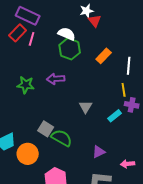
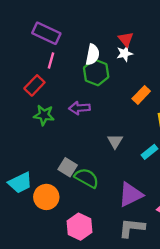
white star: (87, 11) -> (125, 53), moved
red rectangle: (18, 33) -> (34, 85), moved
white semicircle: (67, 34) -> (93, 55), turned 78
orange rectangle: (104, 56) -> (141, 95), moved
purple triangle: (99, 152) -> (131, 195), size x1.6

